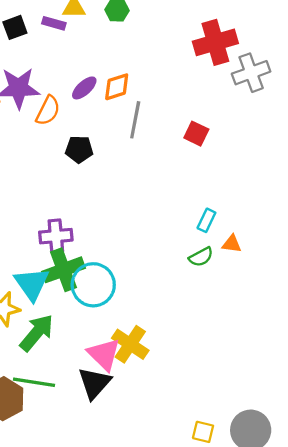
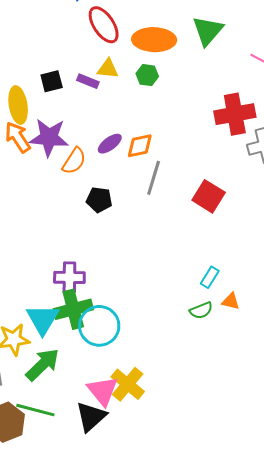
red square: (196, 134) -> (209, 196), size x1.4

